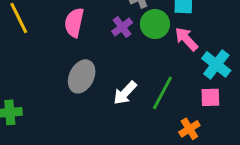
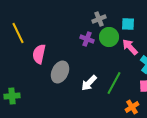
pink semicircle: (74, 23) -> (39, 54), moved
purple cross: (122, 27) -> (87, 39), turned -32

